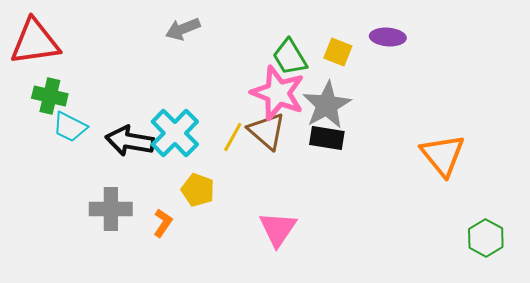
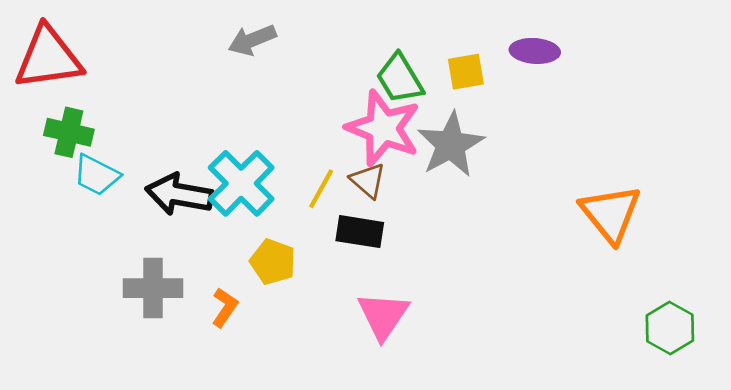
yellow square: (338, 52) -> (466, 72), turned -32
brown triangle: (267, 131) -> (368, 181), size x0.7
black rectangle: (327, 138) -> (360, 232), moved

